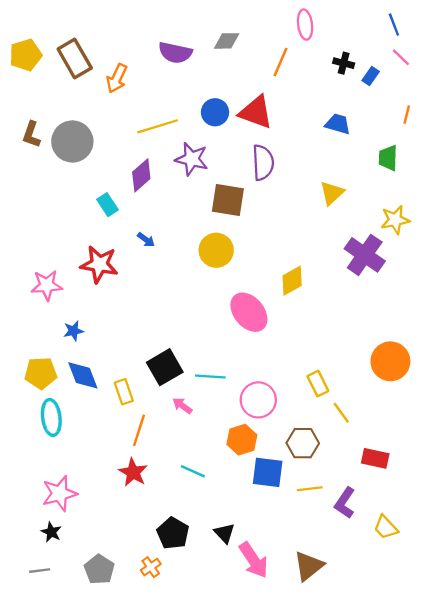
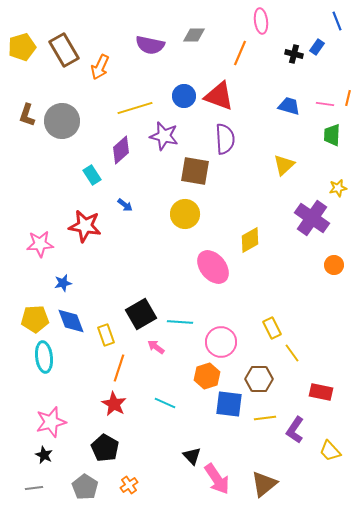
pink line: (401, 57) -> (325, 104), moved, turned -36
blue rectangle: (371, 76) -> (317, 47), moved
yellow star: (395, 220) -> (338, 188), size x0.7
orange circle: (390, 361) -> (334, 265), moved, size x0.6
black pentagon: (173, 533) -> (105, 448), moved

